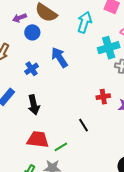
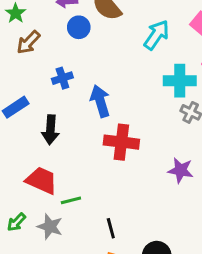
blue arrow: (59, 57) -> (100, 101), moved
red cross: (103, 97) -> (121, 142), moved, size x1.6
black line: (83, 125) -> (111, 228), moved

